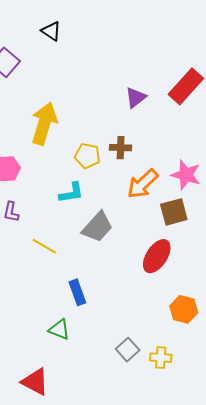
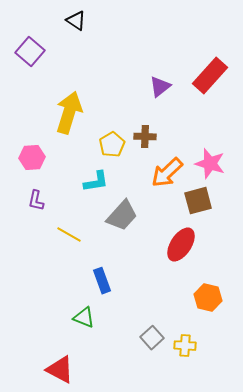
yellow pentagon: (87, 156) -> (112, 145), turned 30

